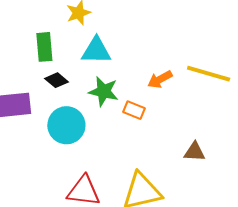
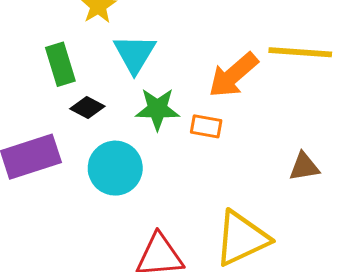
cyan triangle: (96, 51) -> (135, 54), turned -48
orange arrow: (160, 79) -> (233, 75), size x1.5

